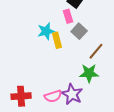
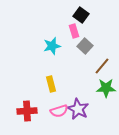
yellow rectangle: (57, 40) -> (51, 84), moved
green star: (89, 73) -> (106, 88), moved

